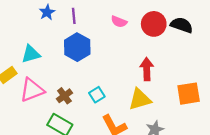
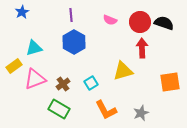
blue star: (47, 12) -> (22, 12), moved
red arrow: (147, 69) -> (142, 48), moved
yellow triangle: (140, 99) -> (123, 71), moved

